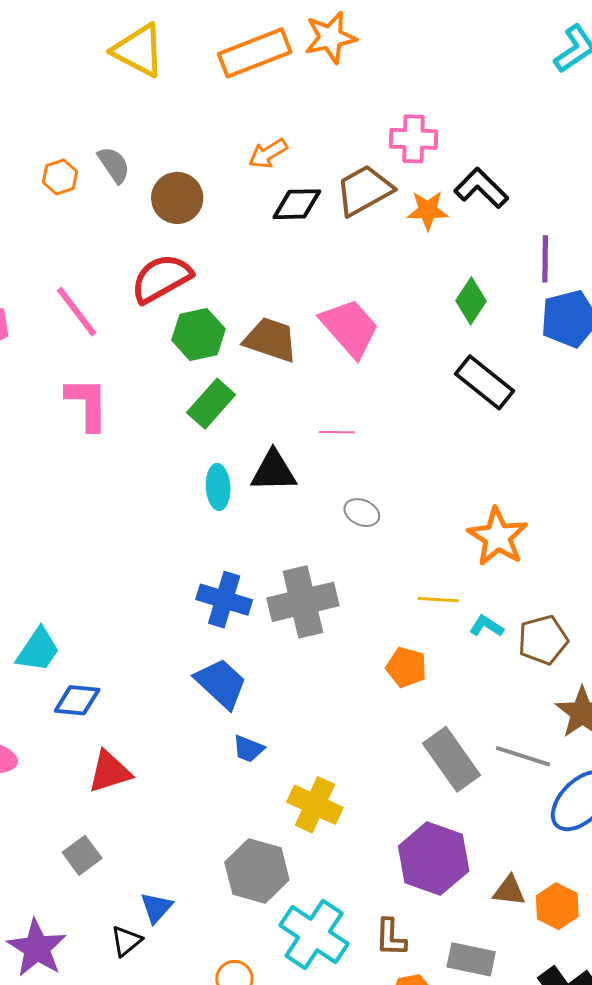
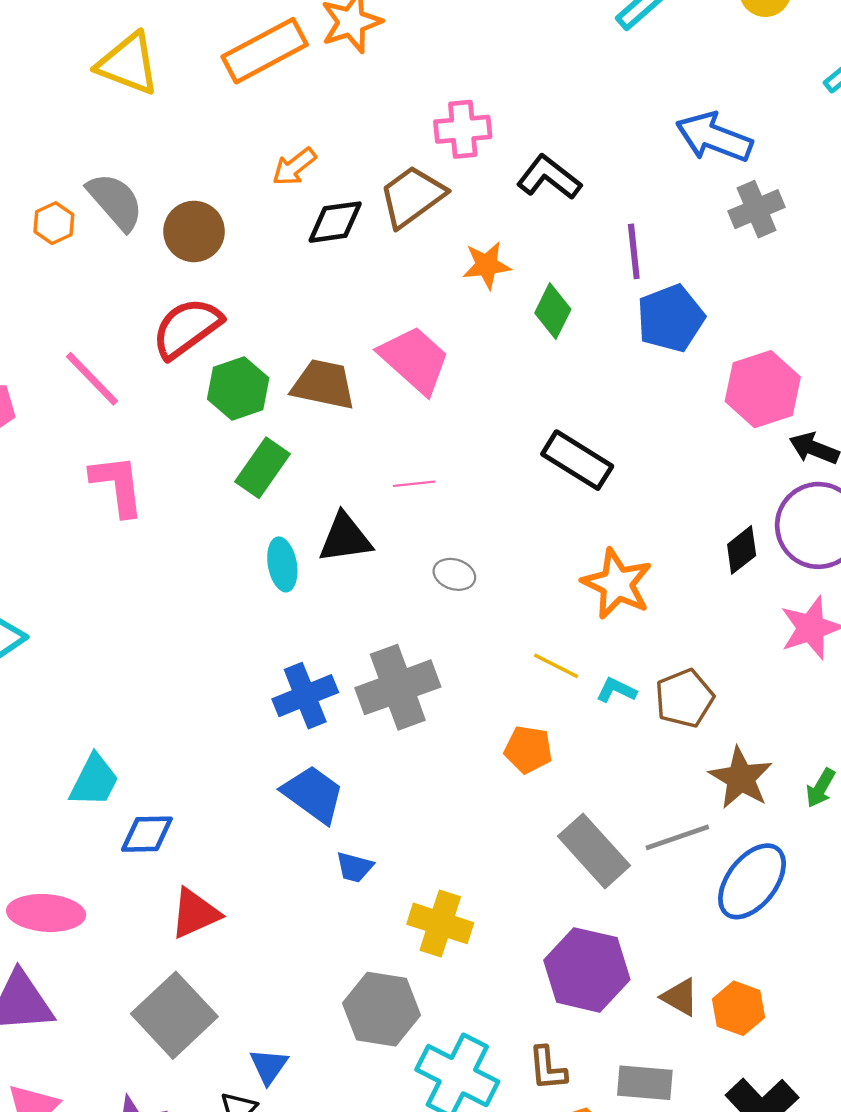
gray semicircle: (114, 165) -> (115, 201), size x1.4
orange star: (428, 210) -> (487, 265), moved
black rectangle: (485, 382) -> (577, 460), moved
blue cross: (224, 600) -> (305, 696), turned -32
yellow line: (438, 600) -> (556, 666), turned 30
gray line: (523, 756) -> (677, 837), turned -30
gray square: (82, 855) -> (174, 1015), size x1.8
brown triangle: (509, 891) -> (680, 997), turned 30

